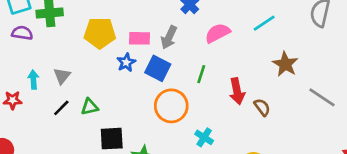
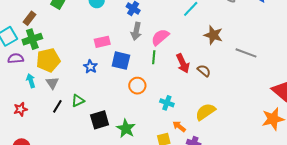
yellow pentagon: (100, 33) -> (48, 60), moved
pink semicircle: (218, 33) -> (160, 37), moved
gray arrow: (169, 37) -> (136, 31), moved
blue star: (126, 62) -> (90, 67), moved
cyan arrow: (33, 80) -> (31, 81), moved
orange circle: (171, 106) -> (137, 86), size x0.7

